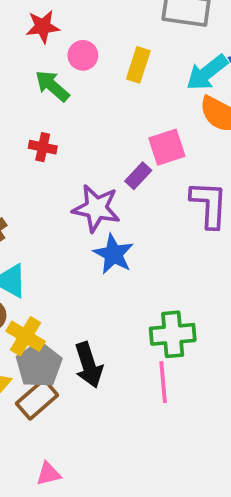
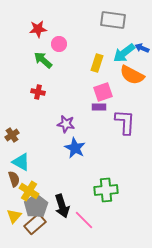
yellow rectangle: (138, 65) -> (97, 63), moved
purple rectangle: (138, 176) -> (99, 107), moved, turned 48
purple star: (96, 208) -> (66, 124), size x0.7
pink line: (163, 382) -> (84, 220), moved, turned -40

